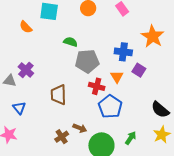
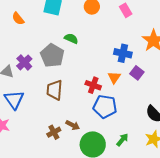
orange semicircle: (26, 27) -> (18, 19), moved
gray pentagon: (87, 61) -> (52, 56), moved, turned 30
blue pentagon: (110, 107) -> (105, 107), turned -30
blue triangle: (19, 108) -> (14, 100), size x1.5

